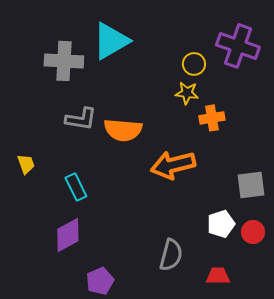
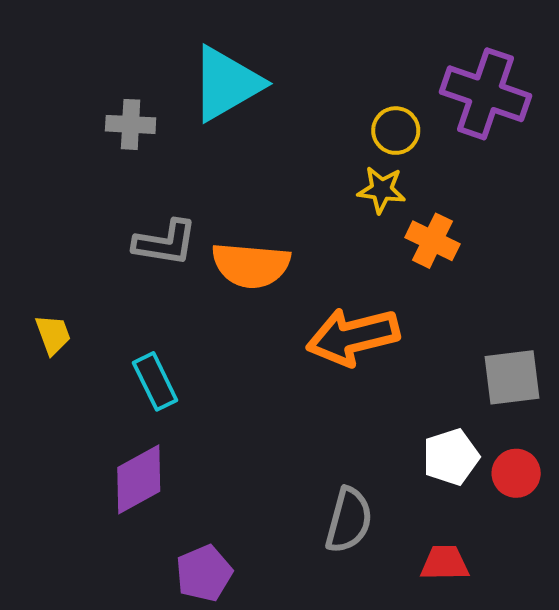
gray cross: (64, 61) -> (131, 124), size x0.6
orange cross: (212, 118) -> (432, 241), turned 35

